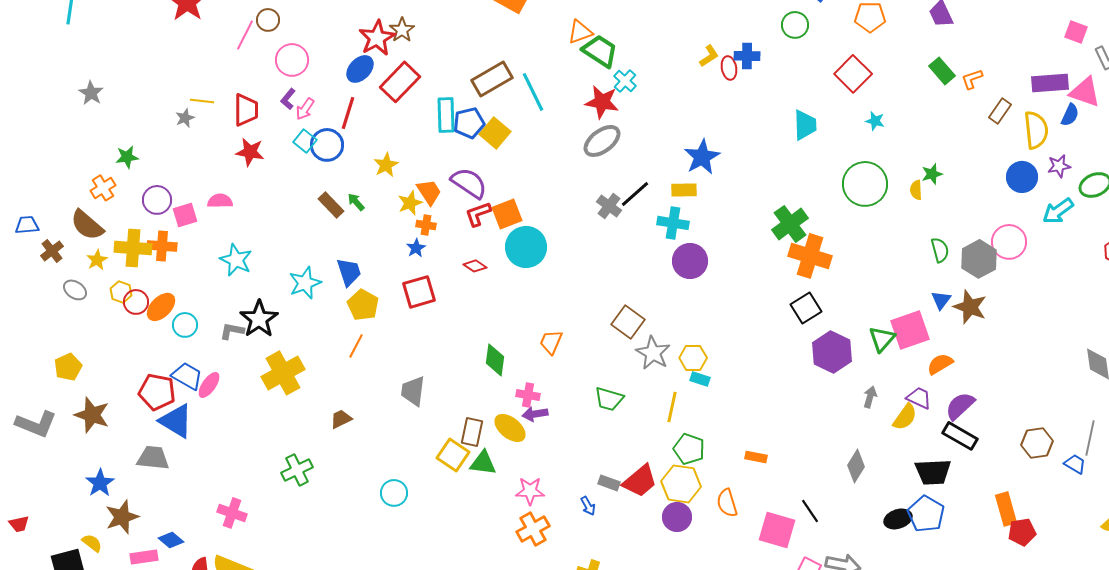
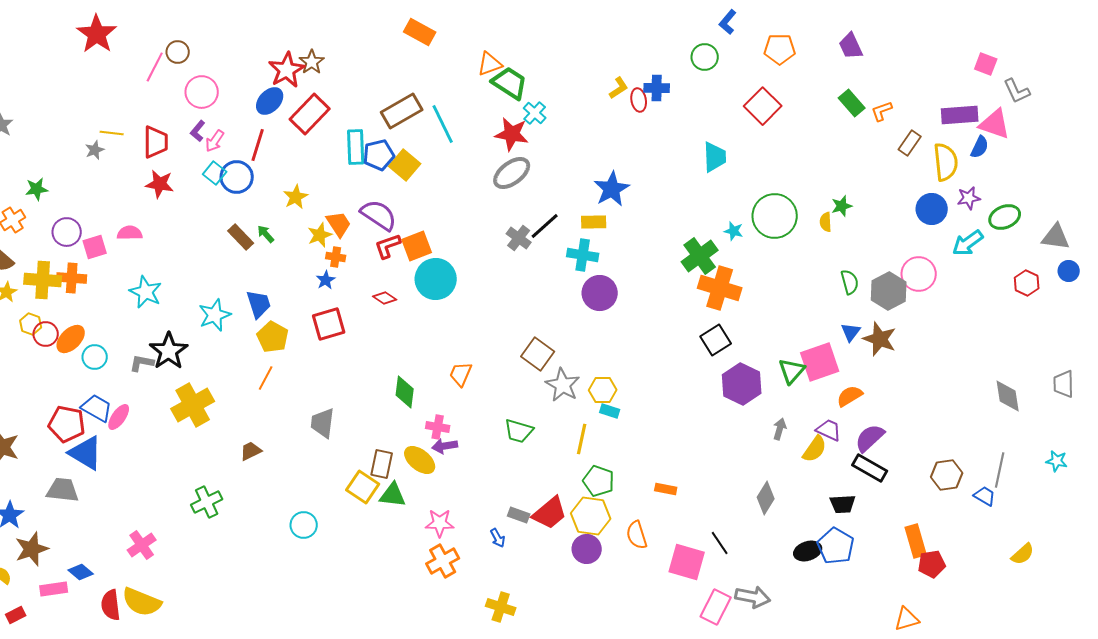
cyan star: (875, 121) -> (734, 231), moved
black trapezoid: (933, 472) -> (843, 504), size x0.7
pink cross: (232, 513) -> (142, 545), turned 36

